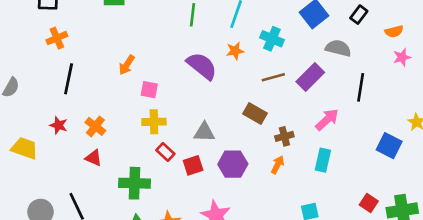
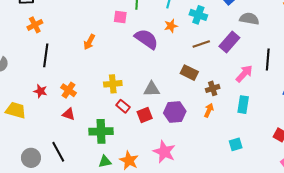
black line: (361, 87) -> (268, 59), moved
pink square: (149, 90) -> (120, 17), moved

